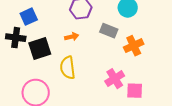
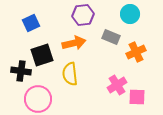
orange arrow: (72, 37) -> (74, 43), size x1.6
black cross: (16, 38) -> (21, 71), moved

